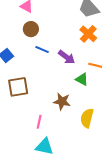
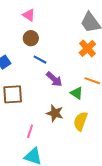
purple arrow: (67, 57) -> (54, 79), moved
yellow semicircle: (87, 118) -> (81, 121), moved

